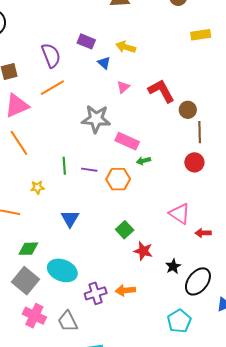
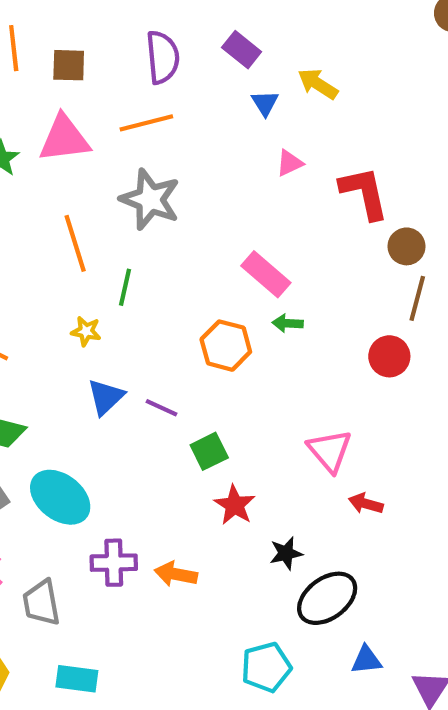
gray star: (96, 119) -> (150, 199), moved
orange line: (19, 143) -> (75, 243), moved
purple line: (89, 170) -> (162, 408), moved
yellow star: (37, 187) -> (86, 331), moved

